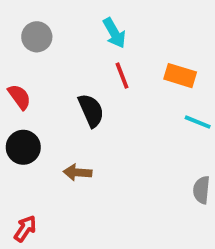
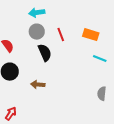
cyan arrow: (114, 33) -> (37, 13), moved, turned 112
gray circle: (37, 37) -> (37, 32), moved

